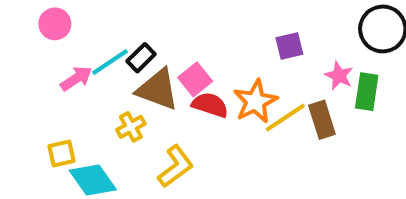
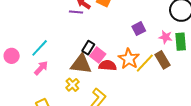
pink circle: (55, 24) -> (12, 56), moved
black rectangle: (141, 58) -> (88, 48), moved
cyan line: (110, 62) -> (40, 48), moved

